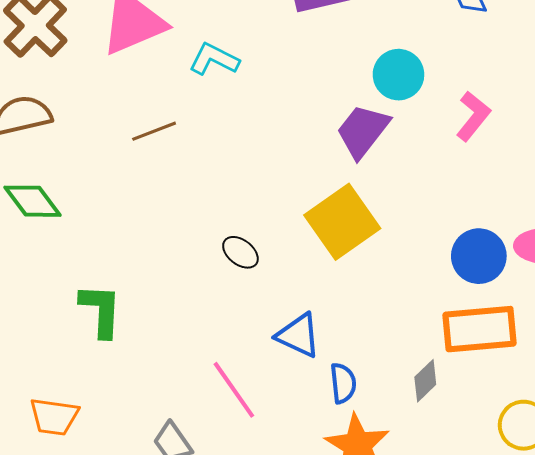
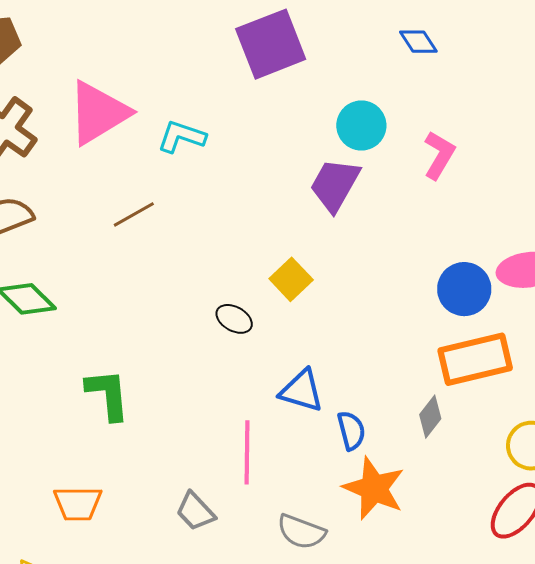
yellow square: (342, 222) -> (291, 279), moved, size x0.6
pink line: (234, 390) -> (247, 452), turned 44

